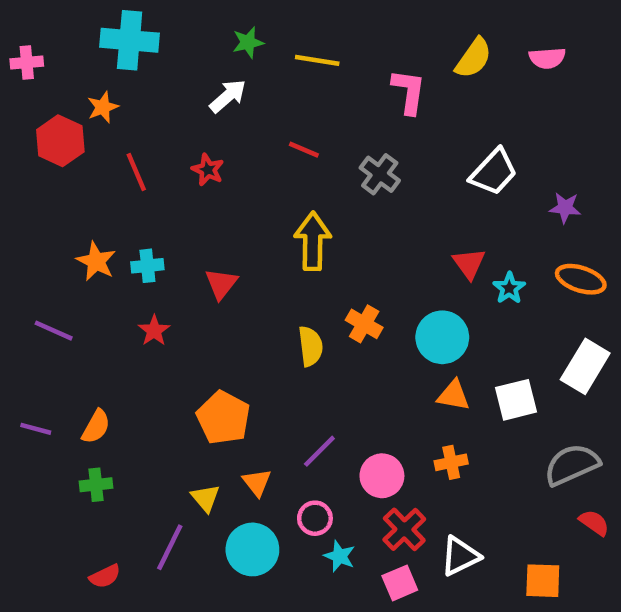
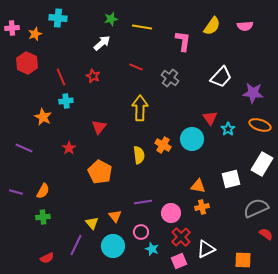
cyan cross: (130, 40) -> (58, 18), size x0.7
orange star: (103, 107) -> (35, 34), moved
purple star: (565, 208) -> (253, 93), size x1.5
cyan cross: (147, 266) -> (66, 101), moved
cyan circle: (442, 337) -> (192, 139), moved
orange triangle: (453, 395) -> (198, 186), moved
orange pentagon: (223, 418) -> (100, 172), moved
purple line: (319, 451) -> (143, 202), turned 36

